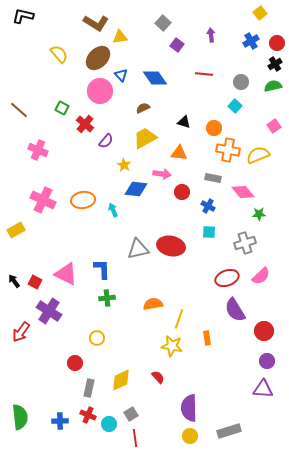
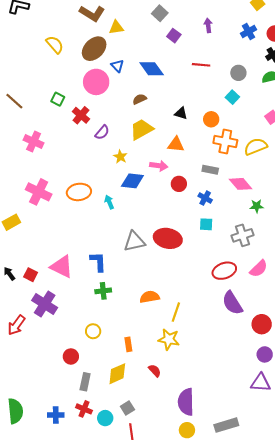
orange rectangle: (207, 338) -> (128, 344), moved

